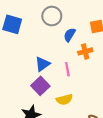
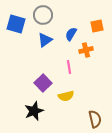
gray circle: (52, 16) -> (43, 15), moved
blue triangle: (42, 64) -> (45, 40), moved

